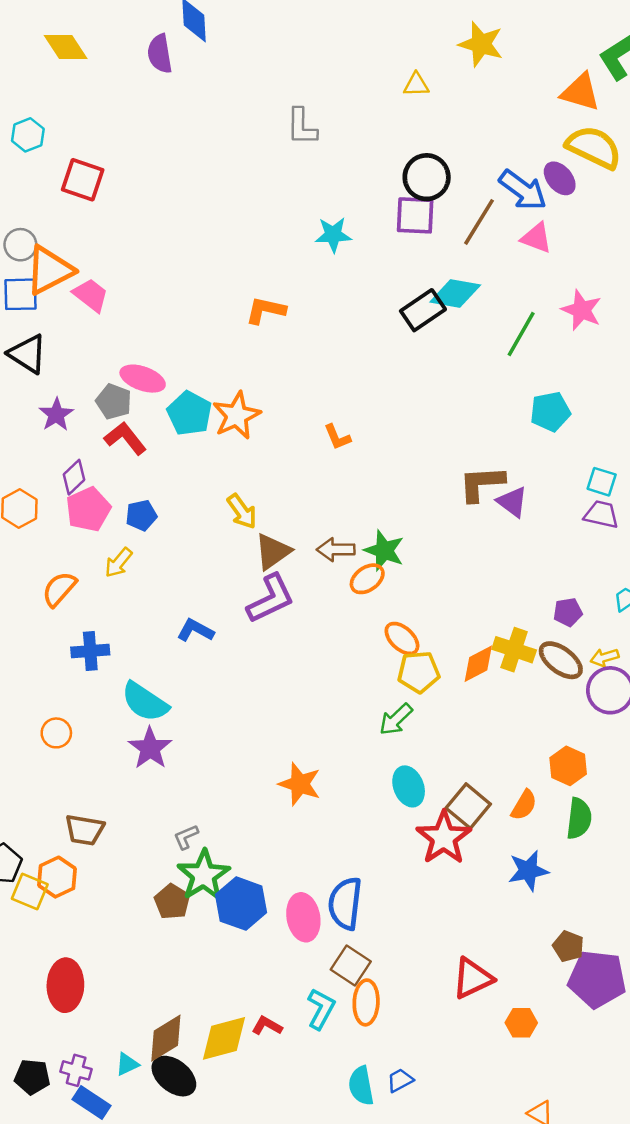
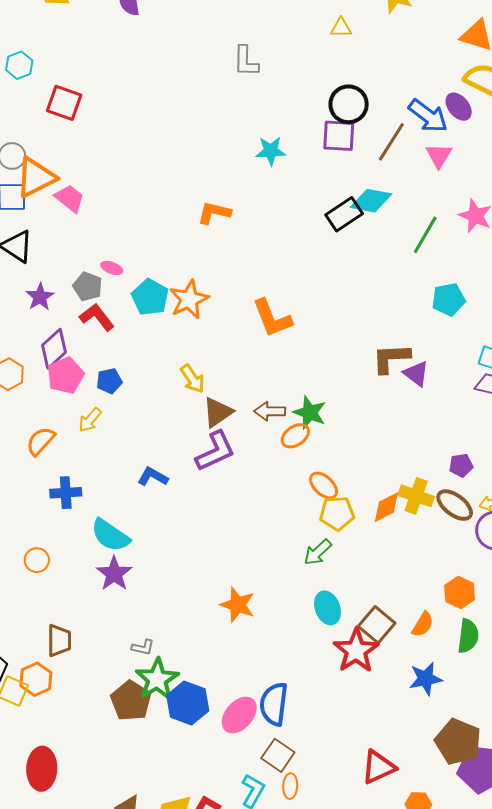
pink triangle: (536, 238) -> (439, 156), turned 40
pink ellipse: (143, 379) -> (112, 268), size x0.6
orange L-shape: (337, 437) -> (272, 318), size x1.8
purple diamond: (74, 477) -> (54, 349), size x1.4
brown trapezoid: (85, 830) -> (59, 641), turned -100
gray L-shape: (186, 837) -> (143, 647), turned -145
brown pentagon: (172, 902) -> (131, 701), size x1.4
pink ellipse: (303, 917) -> (239, 715), turned 51
brown pentagon: (568, 946) -> (458, 742), size x1.8
orange ellipse: (366, 1002) -> (290, 786), size x0.7

